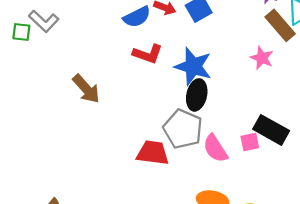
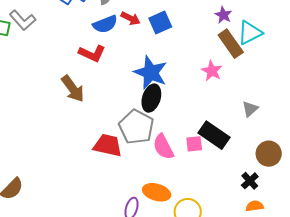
red L-shape: (148, 54) -> (92, 53), moved
brown arrow: (86, 89) -> (73, 89), moved

